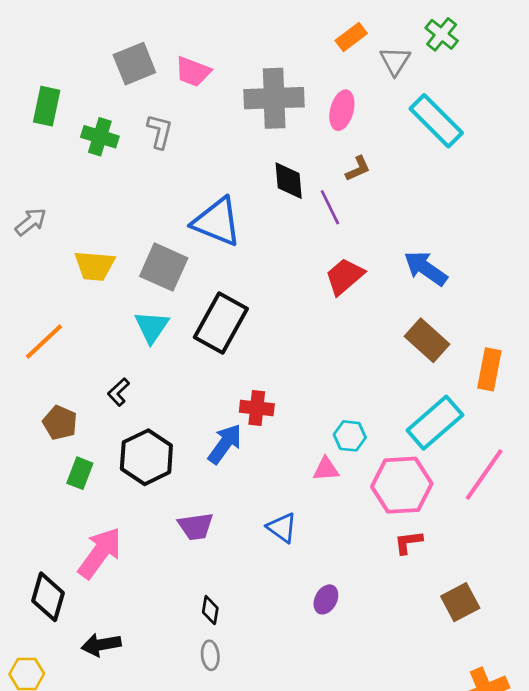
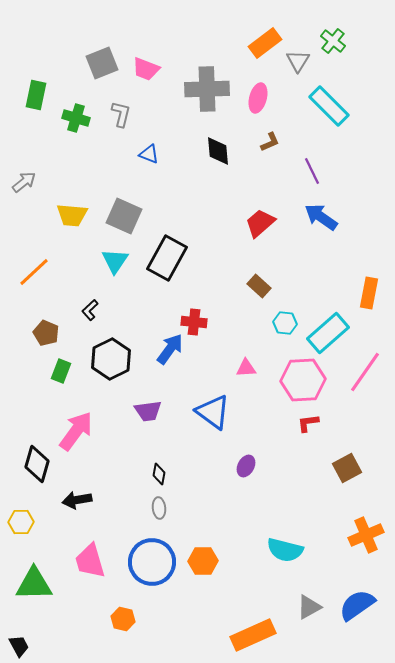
orange rectangle: (351, 37) -> (265, 43), size x1.4
purple line: (330, 207) -> (312, 171), moved
blue triangle: (217, 222) -> (149, 154), moved, size x0.5
brown rectangle: (427, 340) -> (259, 286), moved, size x0.7
cyan hexagon: (350, 436) -> (285, 323), moved
blue triangle: (282, 528) -> (213, 412), size x1.5

